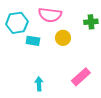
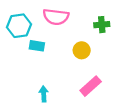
yellow circle: (63, 38) -> (82, 50), moved

